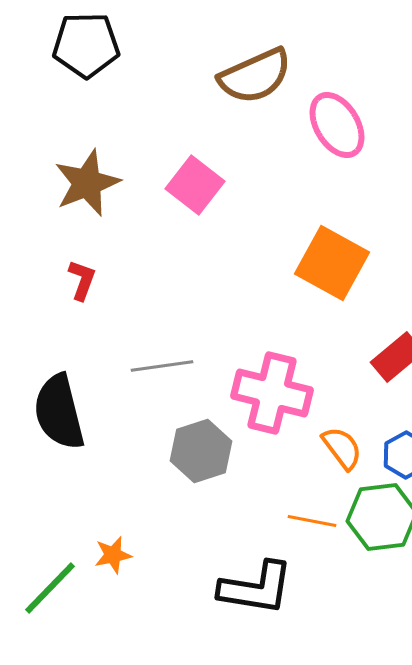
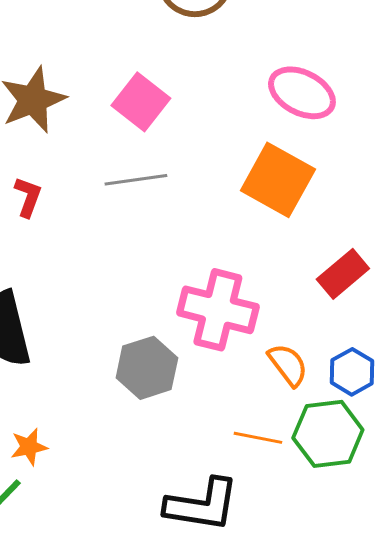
pink ellipse: (337, 125) -> (302, 93), moved, turned -32
gray line: (162, 366) -> (136, 180), moved
orange star: (113, 555) -> (29, 447), moved

